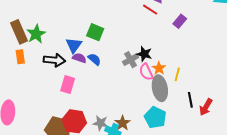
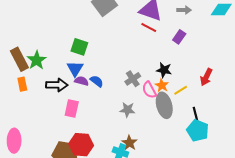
green square: (95, 32) -> (79, 47), moved
black star: (144, 54) -> (164, 70), moved
yellow line: (177, 74) -> (181, 90), turned 48
red arrow: (206, 107) -> (206, 77), moved
cyan pentagon: (155, 117) -> (198, 131), moved
gray star: (100, 123) -> (127, 110), moved

